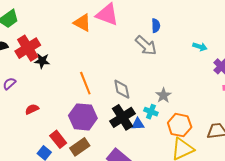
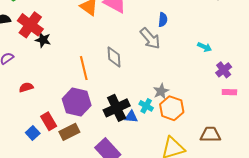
red cross: (28, 48) -> (30, 25), turned -30
gray diamond: (122, 89) -> (114, 57), moved
orange hexagon: (180, 125) -> (172, 108), moved

